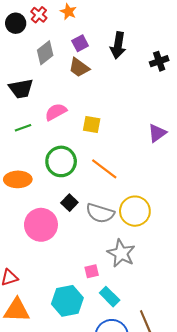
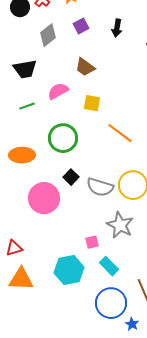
black arrow: (118, 45) -> (117, 28), size x0.7
brown trapezoid: (79, 68) -> (85, 67), moved
orange line: (104, 169) -> (120, 133), moved

